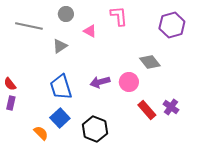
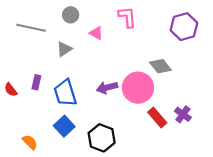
pink circle: (129, 82) -> (138, 88), size x1.5
purple rectangle: (11, 103) -> (36, 82), moved
orange semicircle: (41, 133) -> (30, 142), moved

